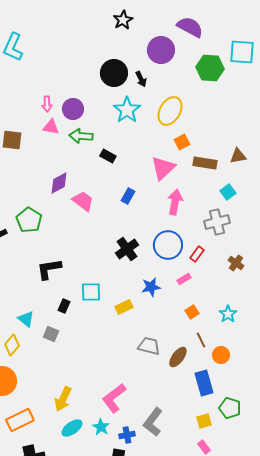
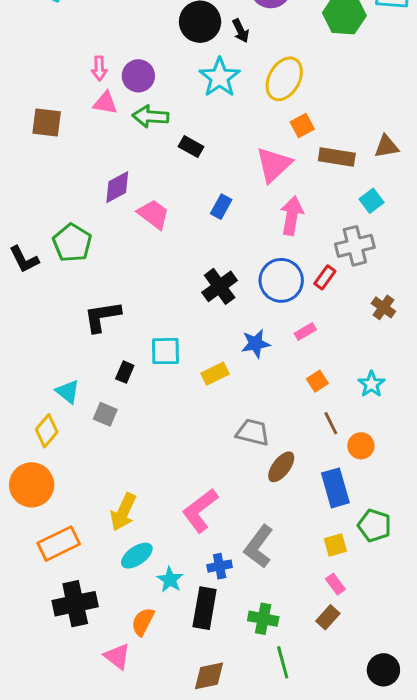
red rectangle: (197, 254) -> (325, 277), moved
brown ellipse: (178, 357) -> (281, 467), moved
cyan star: (101, 427) -> (170, 580), moved

